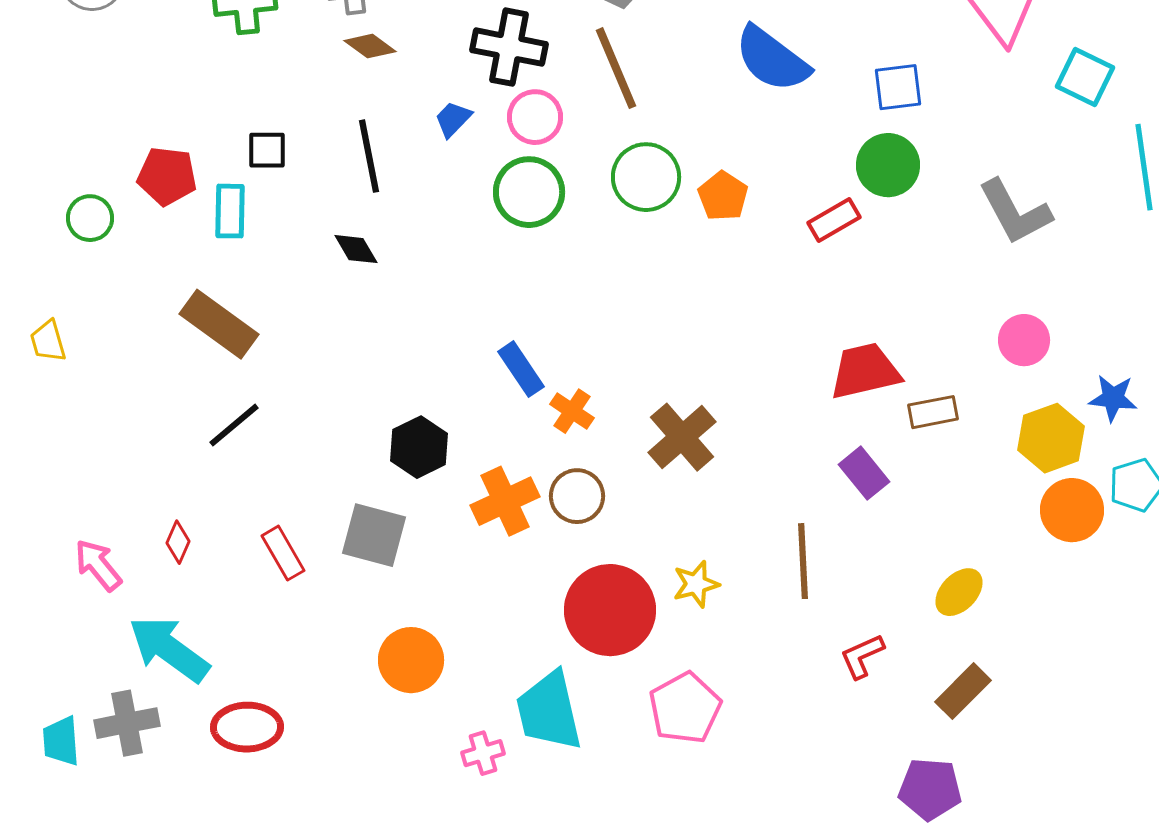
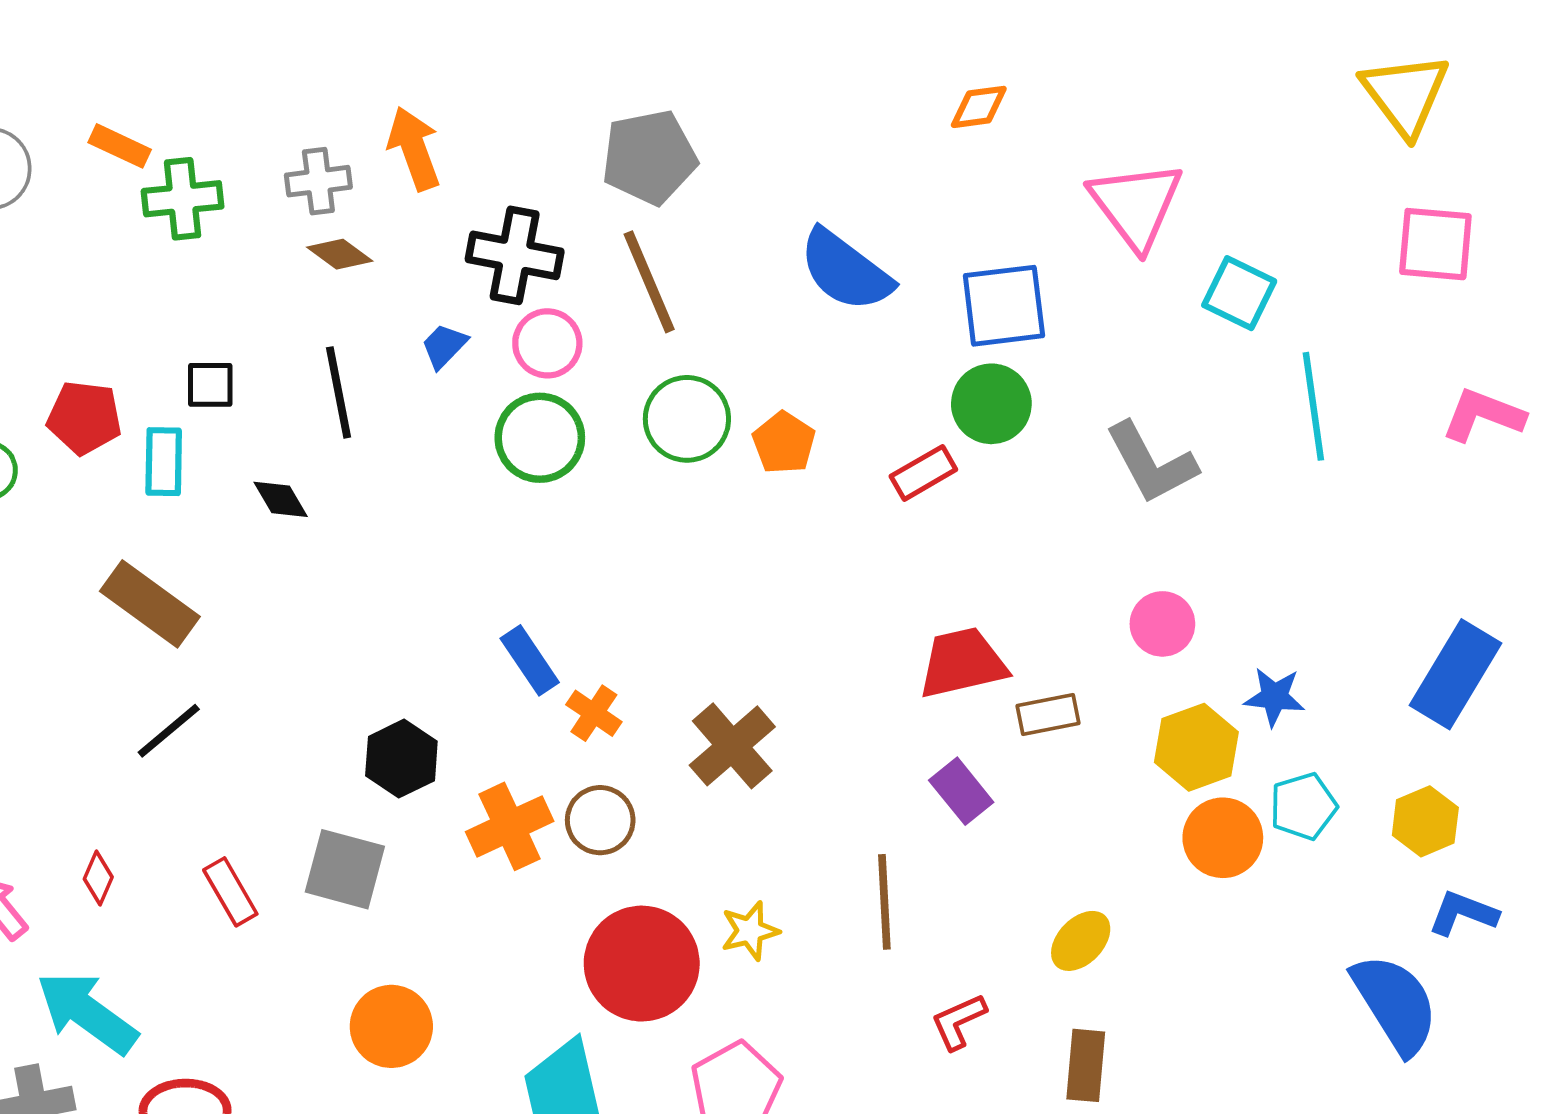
blue square: (898, 87) -> (1004, 306), size x1.4
black diamond: (356, 249) -> (281, 499), moved
brown rectangle: (963, 691) -> (1086, 1065), turned -40

